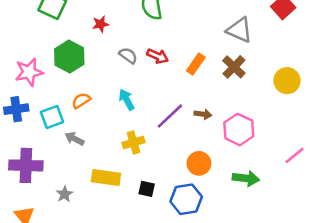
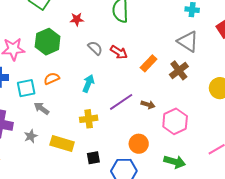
cyan arrow: (127, 100) -> (88, 83), turned 42
black square: (147, 189) -> (93, 158), turned -32
gray star: (65, 194) -> (31, 136), moved

